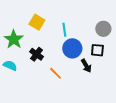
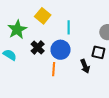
blue circle: (72, 48) -> (61, 50), moved
orange line: (56, 73) -> (54, 69), turned 40

